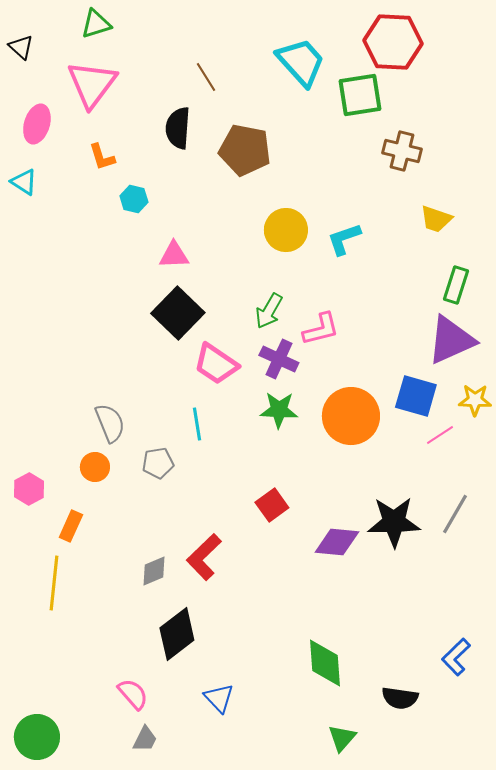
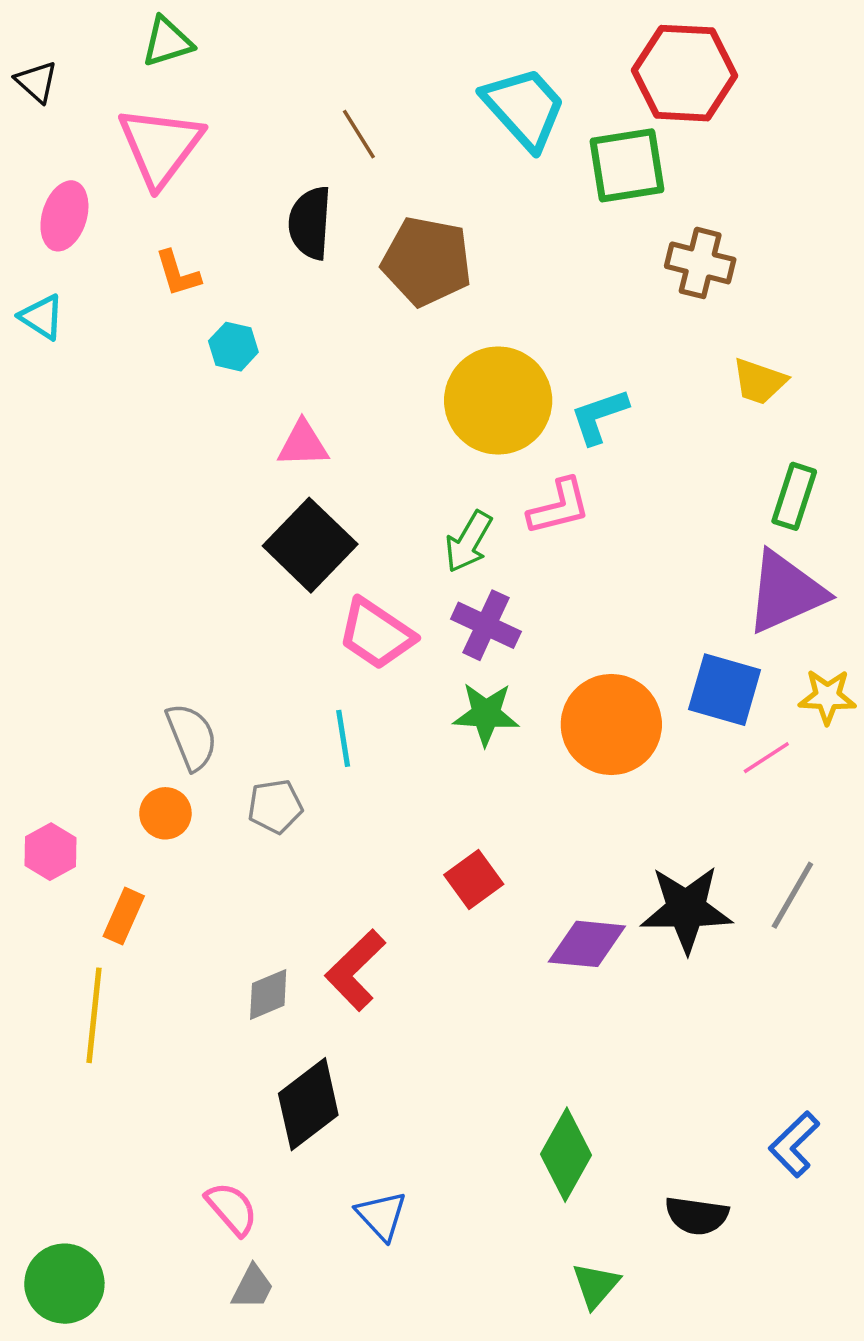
yellow circle: (286, 230) -> (498, 401), size x1.4
pink L-shape: (321, 329) -> (559, 507), moved
green diamond: (325, 663) -> (566, 1155), turned 33

